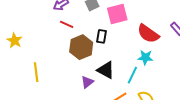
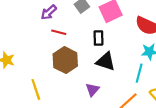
brown hexagon: (81, 47) -> (65, 60), moved
black triangle: (106, 70) -> (106, 61), moved

